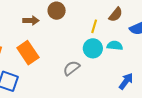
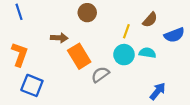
brown arrow: (31, 21) -> (59, 38), moved
orange rectangle: (28, 53) -> (79, 56), moved

